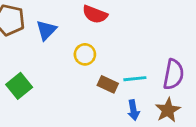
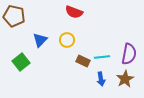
blue triangle: (46, 30) -> (40, 40), moved

